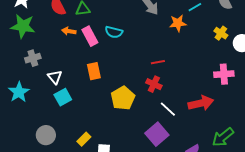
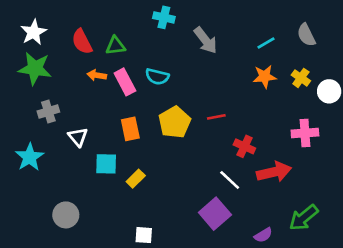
orange star: (178, 23) -> (265, 77), moved
red cross: (154, 84) -> (244, 146), moved
cyan square: (63, 97) -> (106, 164), moved, turned 30
yellow pentagon: (123, 98) -> (175, 122), moved
yellow rectangle: (84, 139) -> (136, 179), moved

